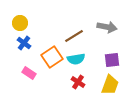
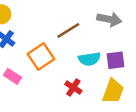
cyan semicircle: (76, 59) -> (89, 59), moved

